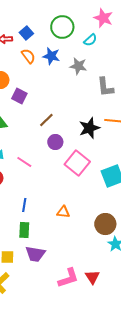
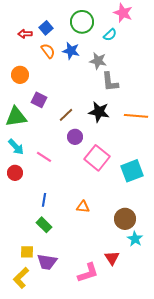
gray L-shape: (105, 87) -> (110, 82), moved
purple square: (19, 96) -> (39, 100), moved
black star: (89, 128) -> (99, 112), moved, turned 30
green rectangle: (24, 230) -> (44, 225), turned -49
purple trapezoid: (35, 254) -> (47, 262), moved
red triangle: (92, 277) -> (112, 258), moved

